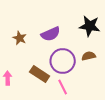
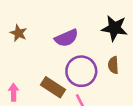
brown star: (20, 38) -> (18, 33), moved
brown semicircle: (89, 56) -> (113, 65), turned -80

